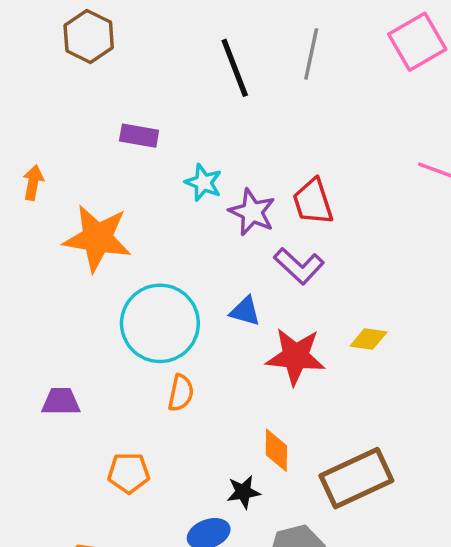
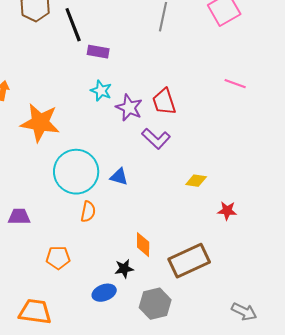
black line: (235, 68) -> (73, 25), moved
purple rectangle: (139, 136) -> (98, 52), moved
blue triangle: (245, 311) -> (119, 177), moved
red star: (296, 356) -> (227, 211), moved, size x0.6

